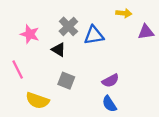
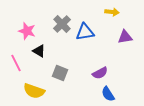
purple triangle: (146, 32) -> (125, 37), moved
black triangle: (58, 50) -> (39, 51), moved
blue semicircle: (109, 104) -> (108, 94), moved

